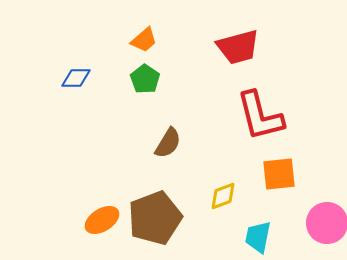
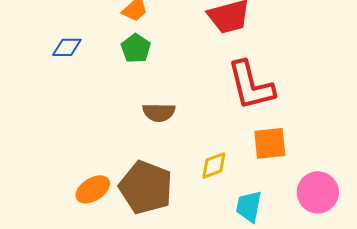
brown semicircle: (168, 143) -> (159, 112), turned 60
brown pentagon: (155, 218) -> (146, 187), turned -30

